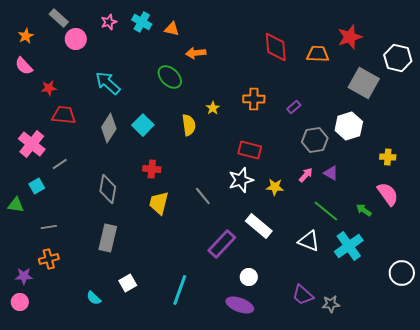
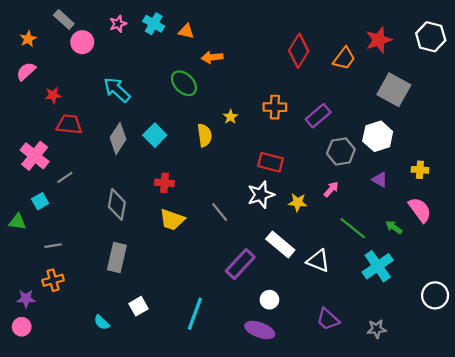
red diamond: (276, 47) -> (299, 51), turned 36
orange trapezoid: (318, 54) -> (344, 58), turned 125
white hexagon: (398, 58) -> (431, 37), moved
pink semicircle: (24, 66) -> (26, 71), turned 90
purple rectangle: (294, 107) -> (318, 116), size x1.6
purple triangle: (331, 173) -> (380, 180), moved
yellow trapezoid: (159, 203) -> (172, 220), turned -85
white triangle: (309, 241) -> (318, 261), moved
gray star: (331, 304) -> (377, 329), moved

